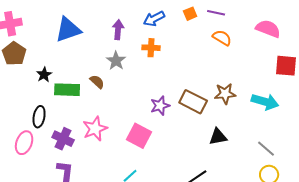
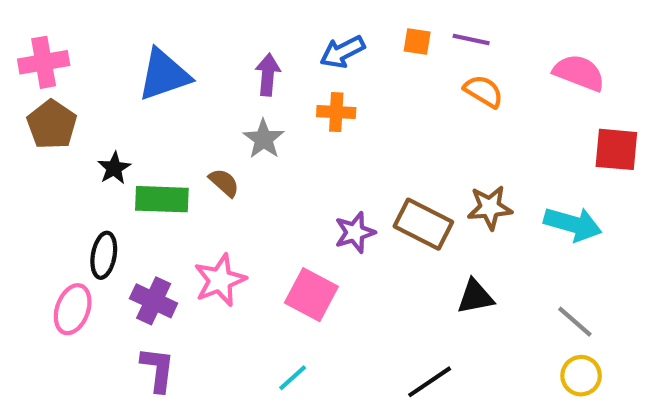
orange square: (190, 14) -> (417, 42), turned 32

